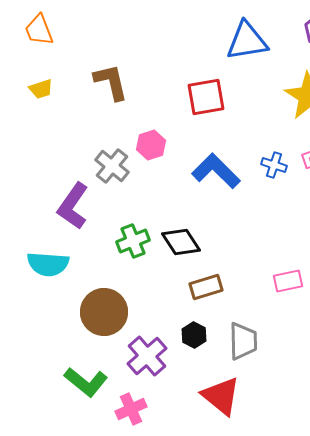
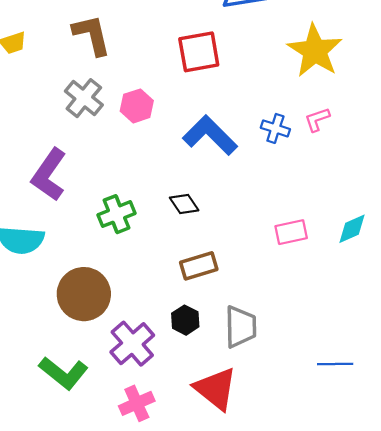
gray cross: (112, 166) -> (84, 98), moved
black diamond: (181, 242) -> (184, 204), moved, size x0.7
pink rectangle: (288, 281) -> (291, 232), moved
pink cross: (131, 409) -> (137, 403), moved

